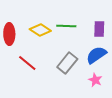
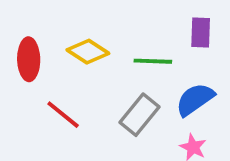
green line: (66, 26) -> (153, 61), moved
purple rectangle: (99, 29) -> (201, 33), moved

